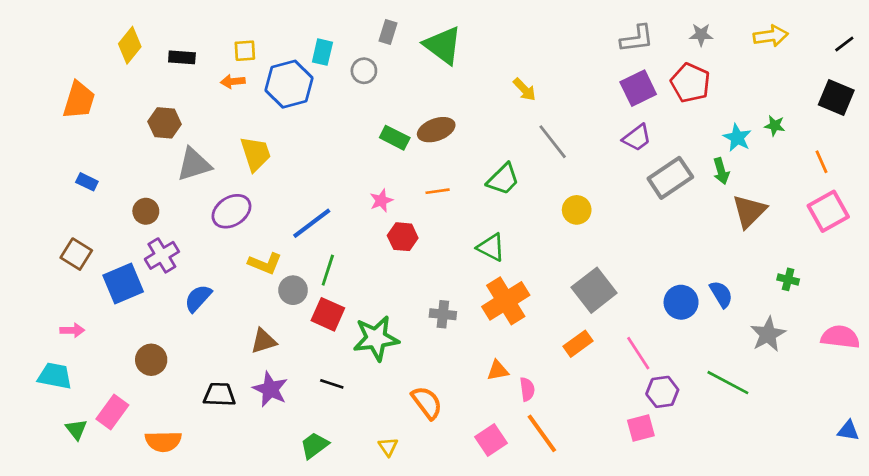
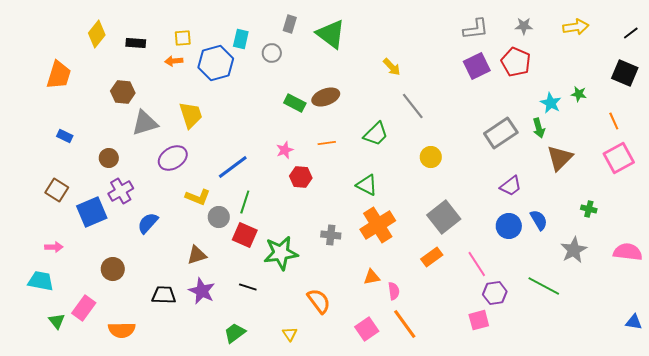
purple trapezoid: (637, 138) -> (511, 186), moved

